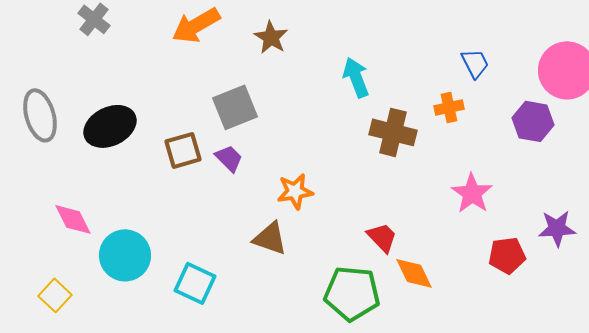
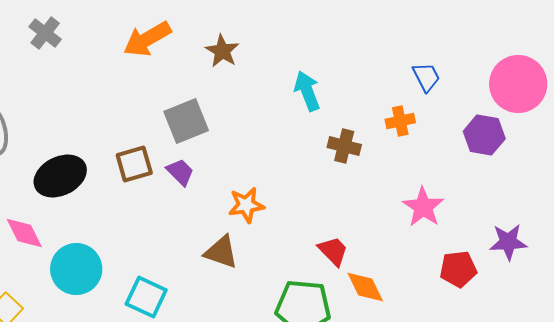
black ellipse: (110, 126) -> (60, 176), moved
brown cross: (393, 132) -> (344, 146), size x0.7

